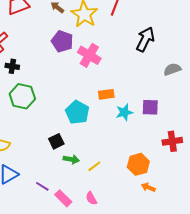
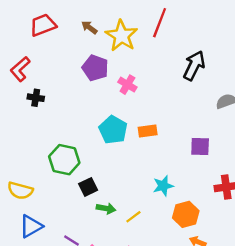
pink cross: (89, 55) -> (127, 85), size x0.7
green hexagon: (22, 96) -> (64, 160), moved
cyan pentagon: (77, 112) -> (113, 130), moved
cyan star: (124, 112) -> (163, 186), moved

